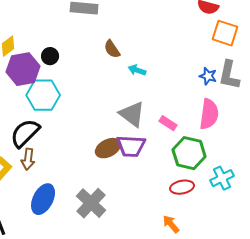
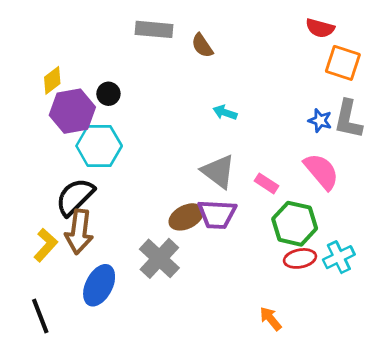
brown semicircle: (112, 49) -> (202, 46), moved
pink semicircle: (209, 114) -> (321, 171), turned -48
brown arrow: (28, 159) -> (79, 232), size x1.5
red ellipse: (182, 187) -> (300, 258), moved
gray cross: (91, 203) -> (159, 258), moved

